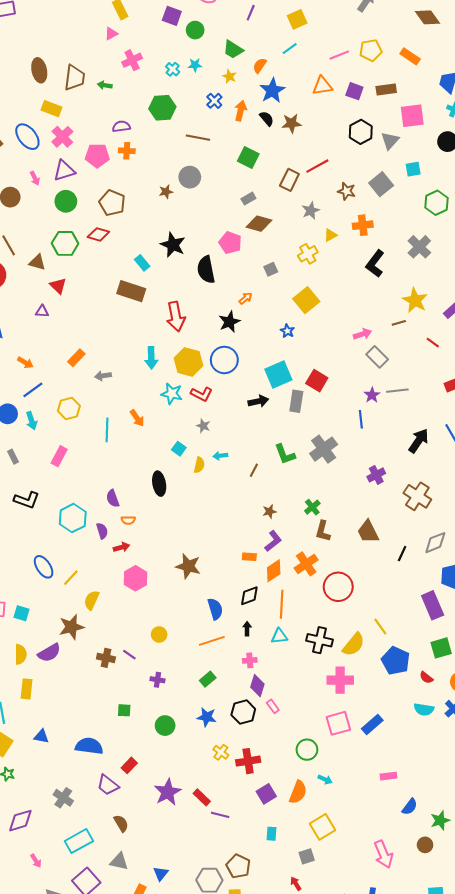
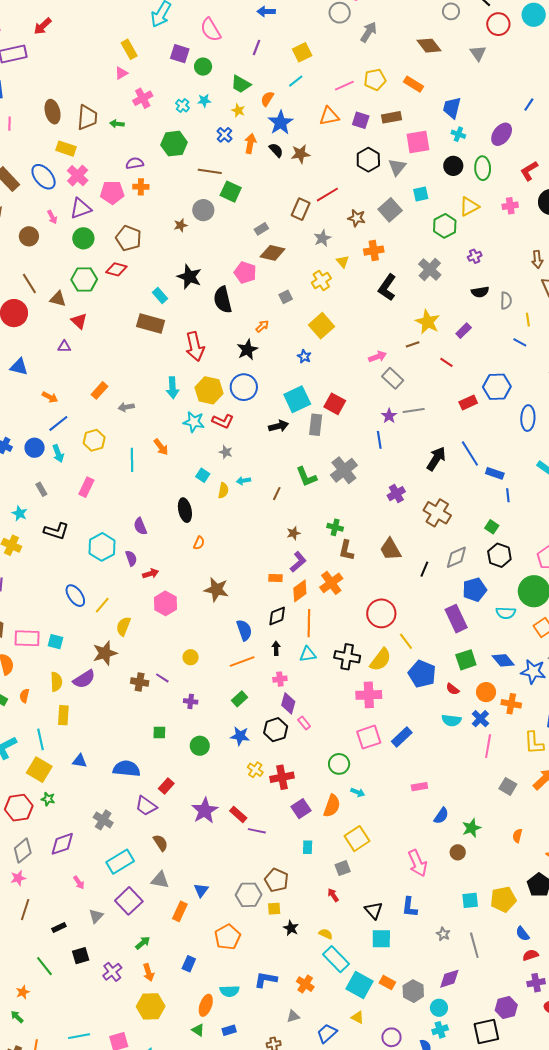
green square: (248, 158) -> (231, 192), moved
yellow triangle: (330, 235) -> (343, 261), turned -40
green cross: (312, 507) -> (335, 527), turned -35
orange semicircle: (128, 520) -> (199, 543), moved, turned -64
red circle: (338, 587) -> (381, 613), moved

